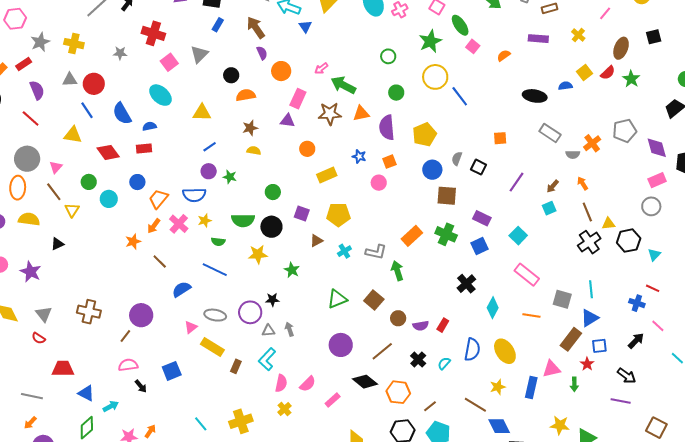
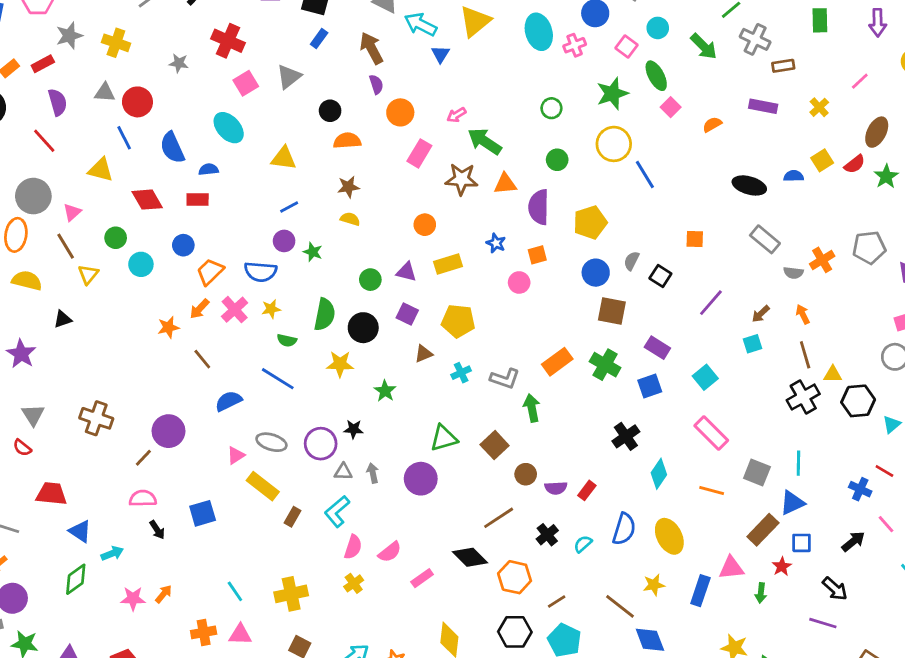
purple triangle: (287, 121) -> (406, 272), moved
green semicircle: (243, 220) -> (325, 314), turned -85
purple circle: (341, 345) -> (421, 479), moved

